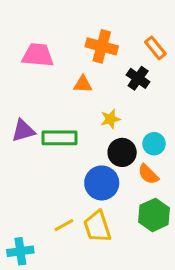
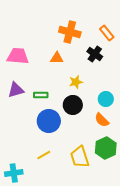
pink trapezoid: (38, 55) -> (18, 56), moved
green rectangle: (60, 138) -> (41, 95), size x0.6
black circle: (122, 152) -> (73, 105), moved
blue circle: (102, 183) -> (49, 121), moved
yellow trapezoid: (97, 227) -> (80, 157), moved

